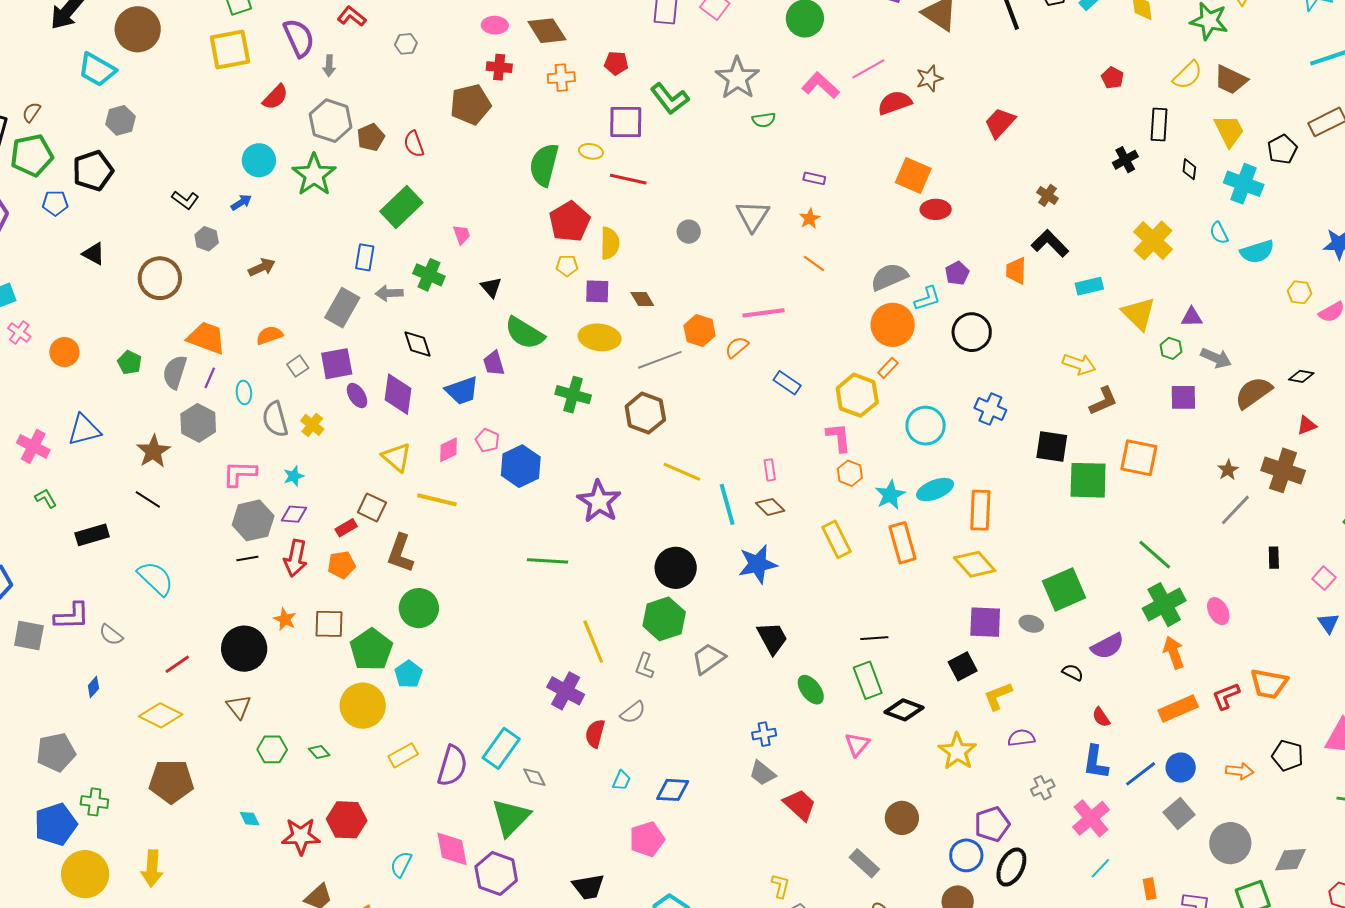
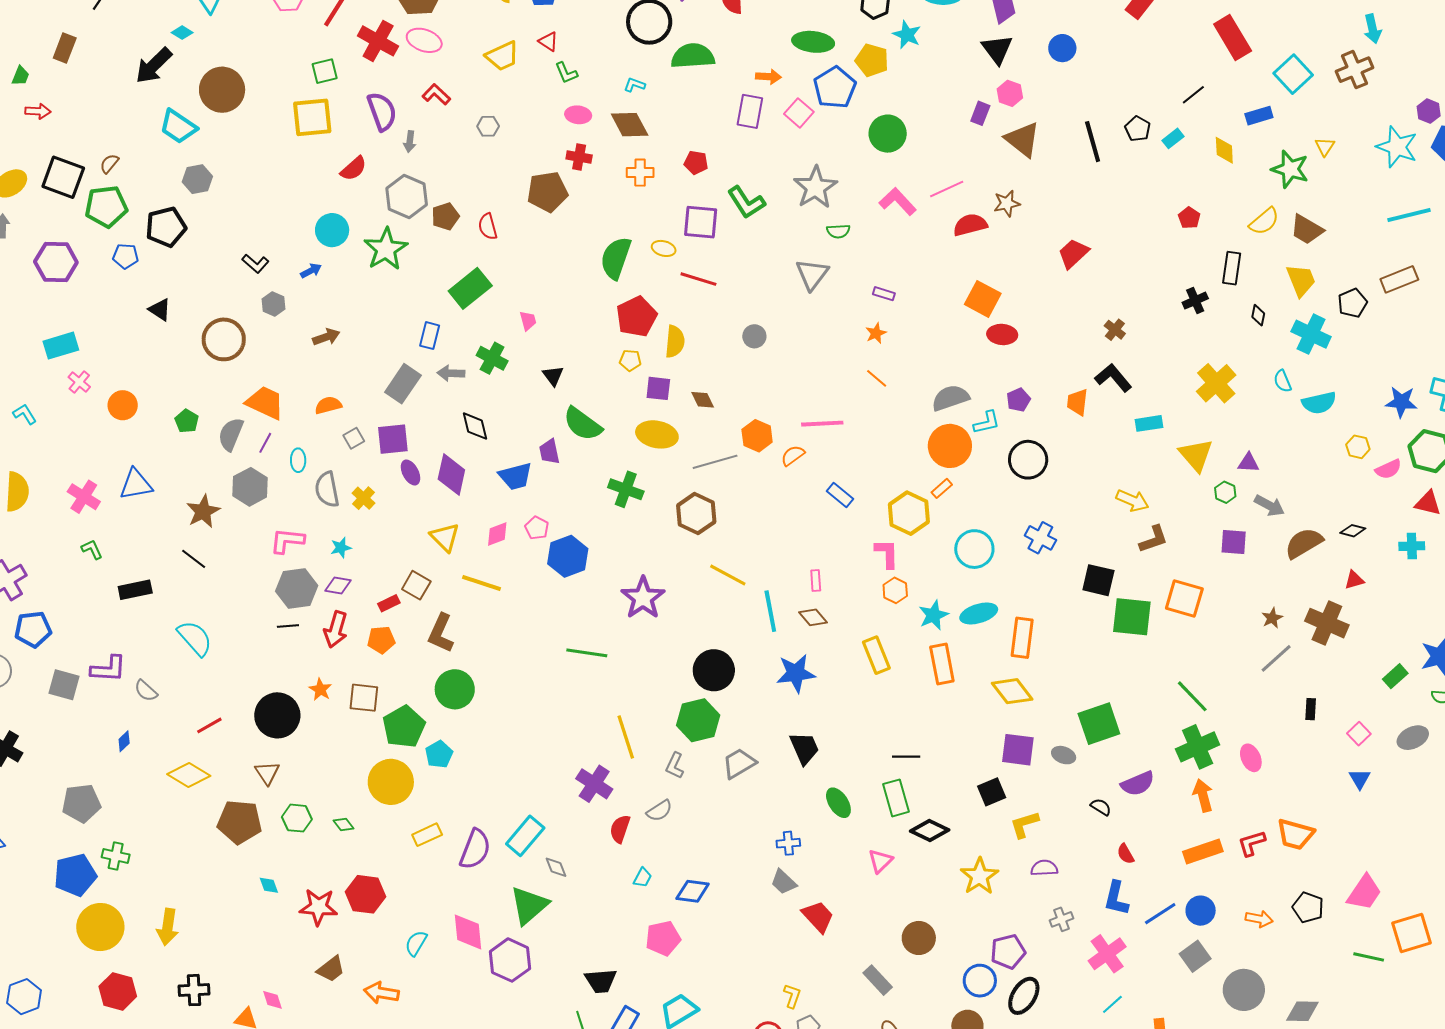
gray triangle: (753, 216) -> (812, 274), moved
brown pentagon: (171, 781) -> (239, 822), moved

